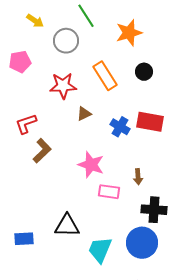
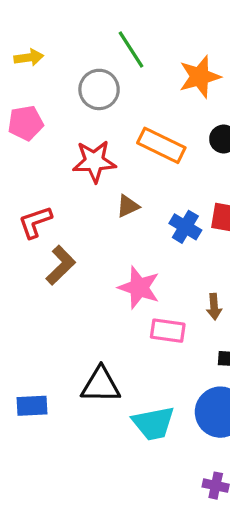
yellow arrow: (35, 21) -> (29, 58), moved, turned -42
orange rectangle: (105, 76) -> (161, 145), turned -32
cyan trapezoid: (100, 250) -> (153, 423), turned -124

